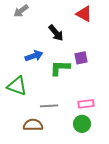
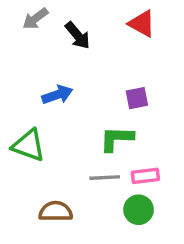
black arrow: (56, 33) -> (78, 36), moved
green L-shape: (60, 68) -> (117, 139), moved
gray line: (49, 106) -> (105, 178), moved

